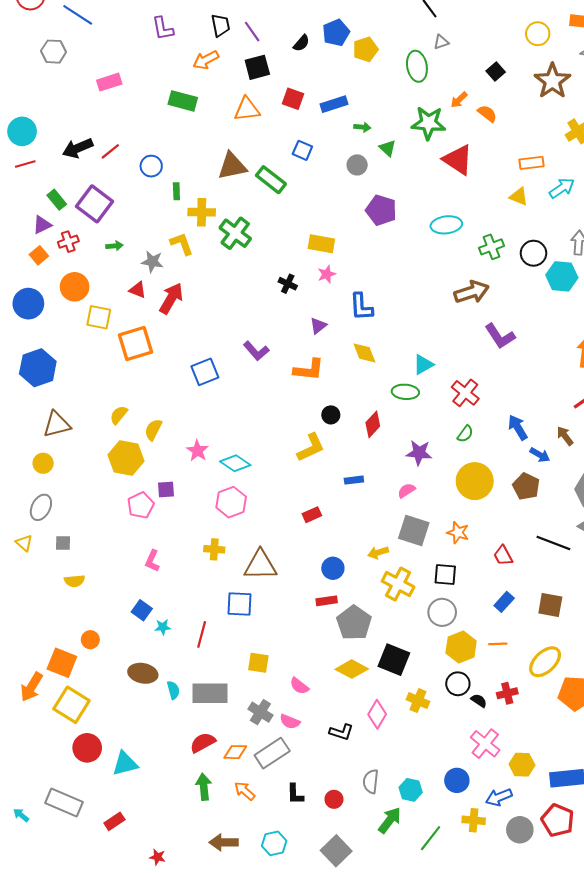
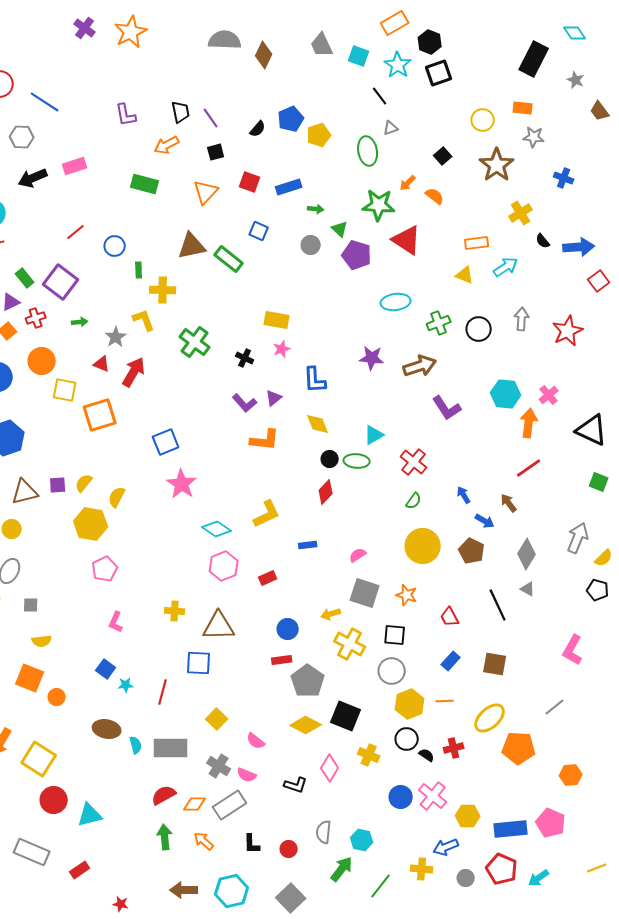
black square: (257, 67) -> (216, 152), size x0.7
orange triangle: (247, 109) -> (206, 192), turned -40
black arrow: (78, 148) -> (33, 178), moved
purple pentagon: (381, 210) -> (357, 255), moved
green cross: (235, 233) -> (195, 342), moved
gray star: (152, 262) -> (116, 337), turned 30
cyan hexagon: (562, 276) -> (506, 394), moved
purple L-shape: (256, 351) -> (245, 403), moved
black circle: (331, 415) -> (330, 459), moved
blue arrow: (518, 428) -> (464, 495), size x0.7
pink star: (197, 451) -> (182, 484), moved, size x1.4
purple star: (419, 453) -> (372, 358), moved
cyan diamond: (235, 463) -> (217, 529), moved
purple square: (166, 489) -> (58, 485), moved
pink hexagon: (231, 502) -> (224, 566), moved
black line: (553, 543) -> (498, 605), turned 44
orange square: (62, 663) -> (30, 678), moved
yellow square: (258, 663) -> (217, 719), turned 35
blue circle: (457, 780) -> (401, 797), moved
gray circle: (520, 830) -> (466, 878), size x0.7
cyan hexagon: (274, 843) -> (232, 891), size x1.4

